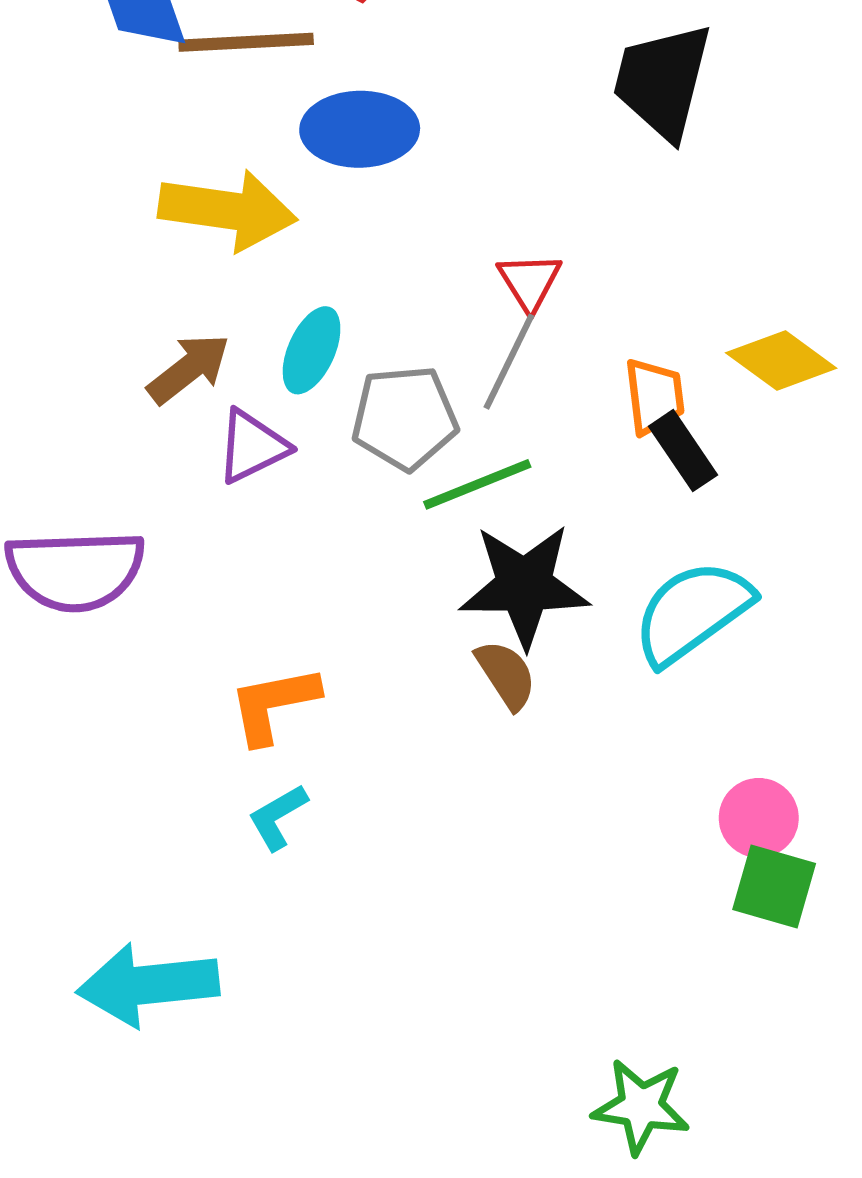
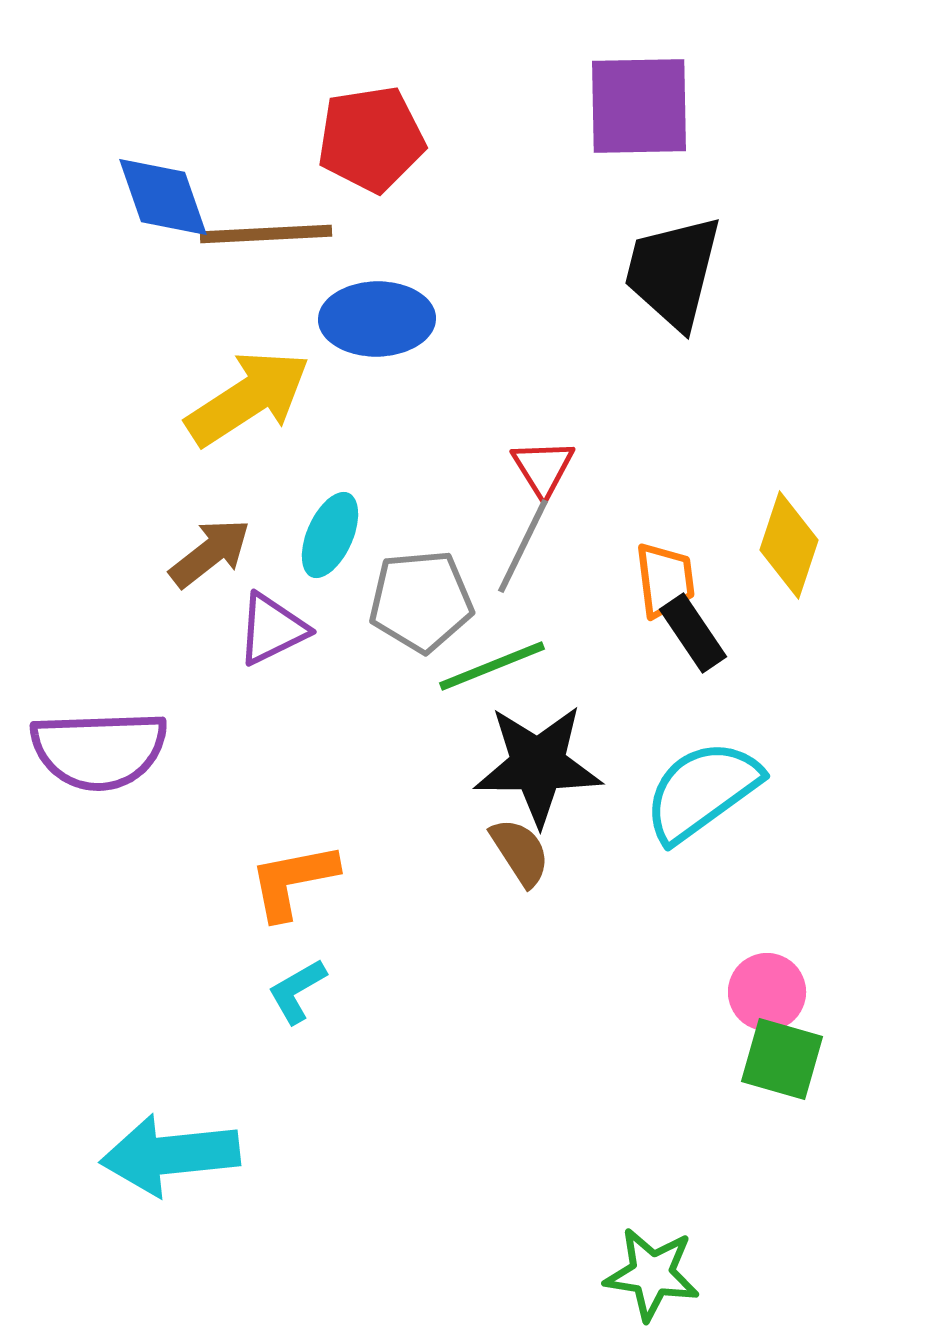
yellow arrow: (228, 210) -> (248, 398), turned -41
yellow diamond: (781, 361) -> (789, 545), turned 72

